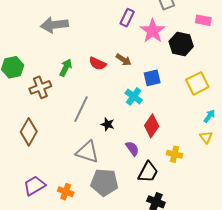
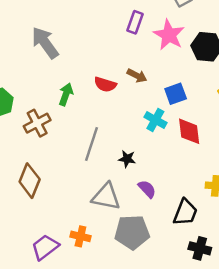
gray arrow: (54, 25) -> (45, 43), turned 68
red diamond: (152, 126) -> (189, 131), moved, turned -35
purple semicircle: (132, 149) -> (147, 189), moved
orange cross: (66, 192) -> (80, 236), moved

